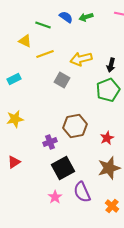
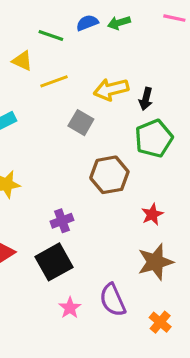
blue semicircle: (66, 17) -> (87, 23), turned -56
black arrow: (111, 65) -> (146, 99), moved
brown hexagon: (75, 126) -> (109, 175), moved
black square: (63, 168) -> (54, 262), moved

